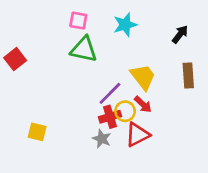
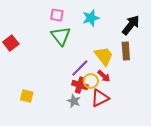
black arrow: (180, 34) -> (131, 25), size x1.5
green triangle: (84, 49) -> (61, 36), turned 40
brown rectangle: (188, 76) -> (126, 51), moved
red cross: (110, 117) -> (80, 85), turned 35

